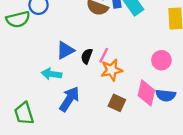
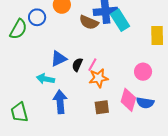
green semicircle: (18, 19) -> (18, 29), turned -50
blue arrow: (69, 99) -> (60, 102), turned -40
brown square: (117, 103) -> (102, 107), turned -35

